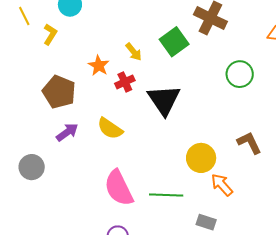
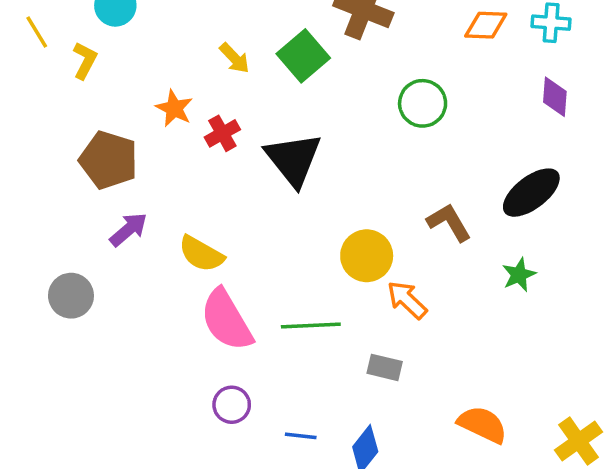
yellow arrow: (134, 52) -> (234, 58), moved
yellow semicircle: (110, 128) -> (201, 254), moved

